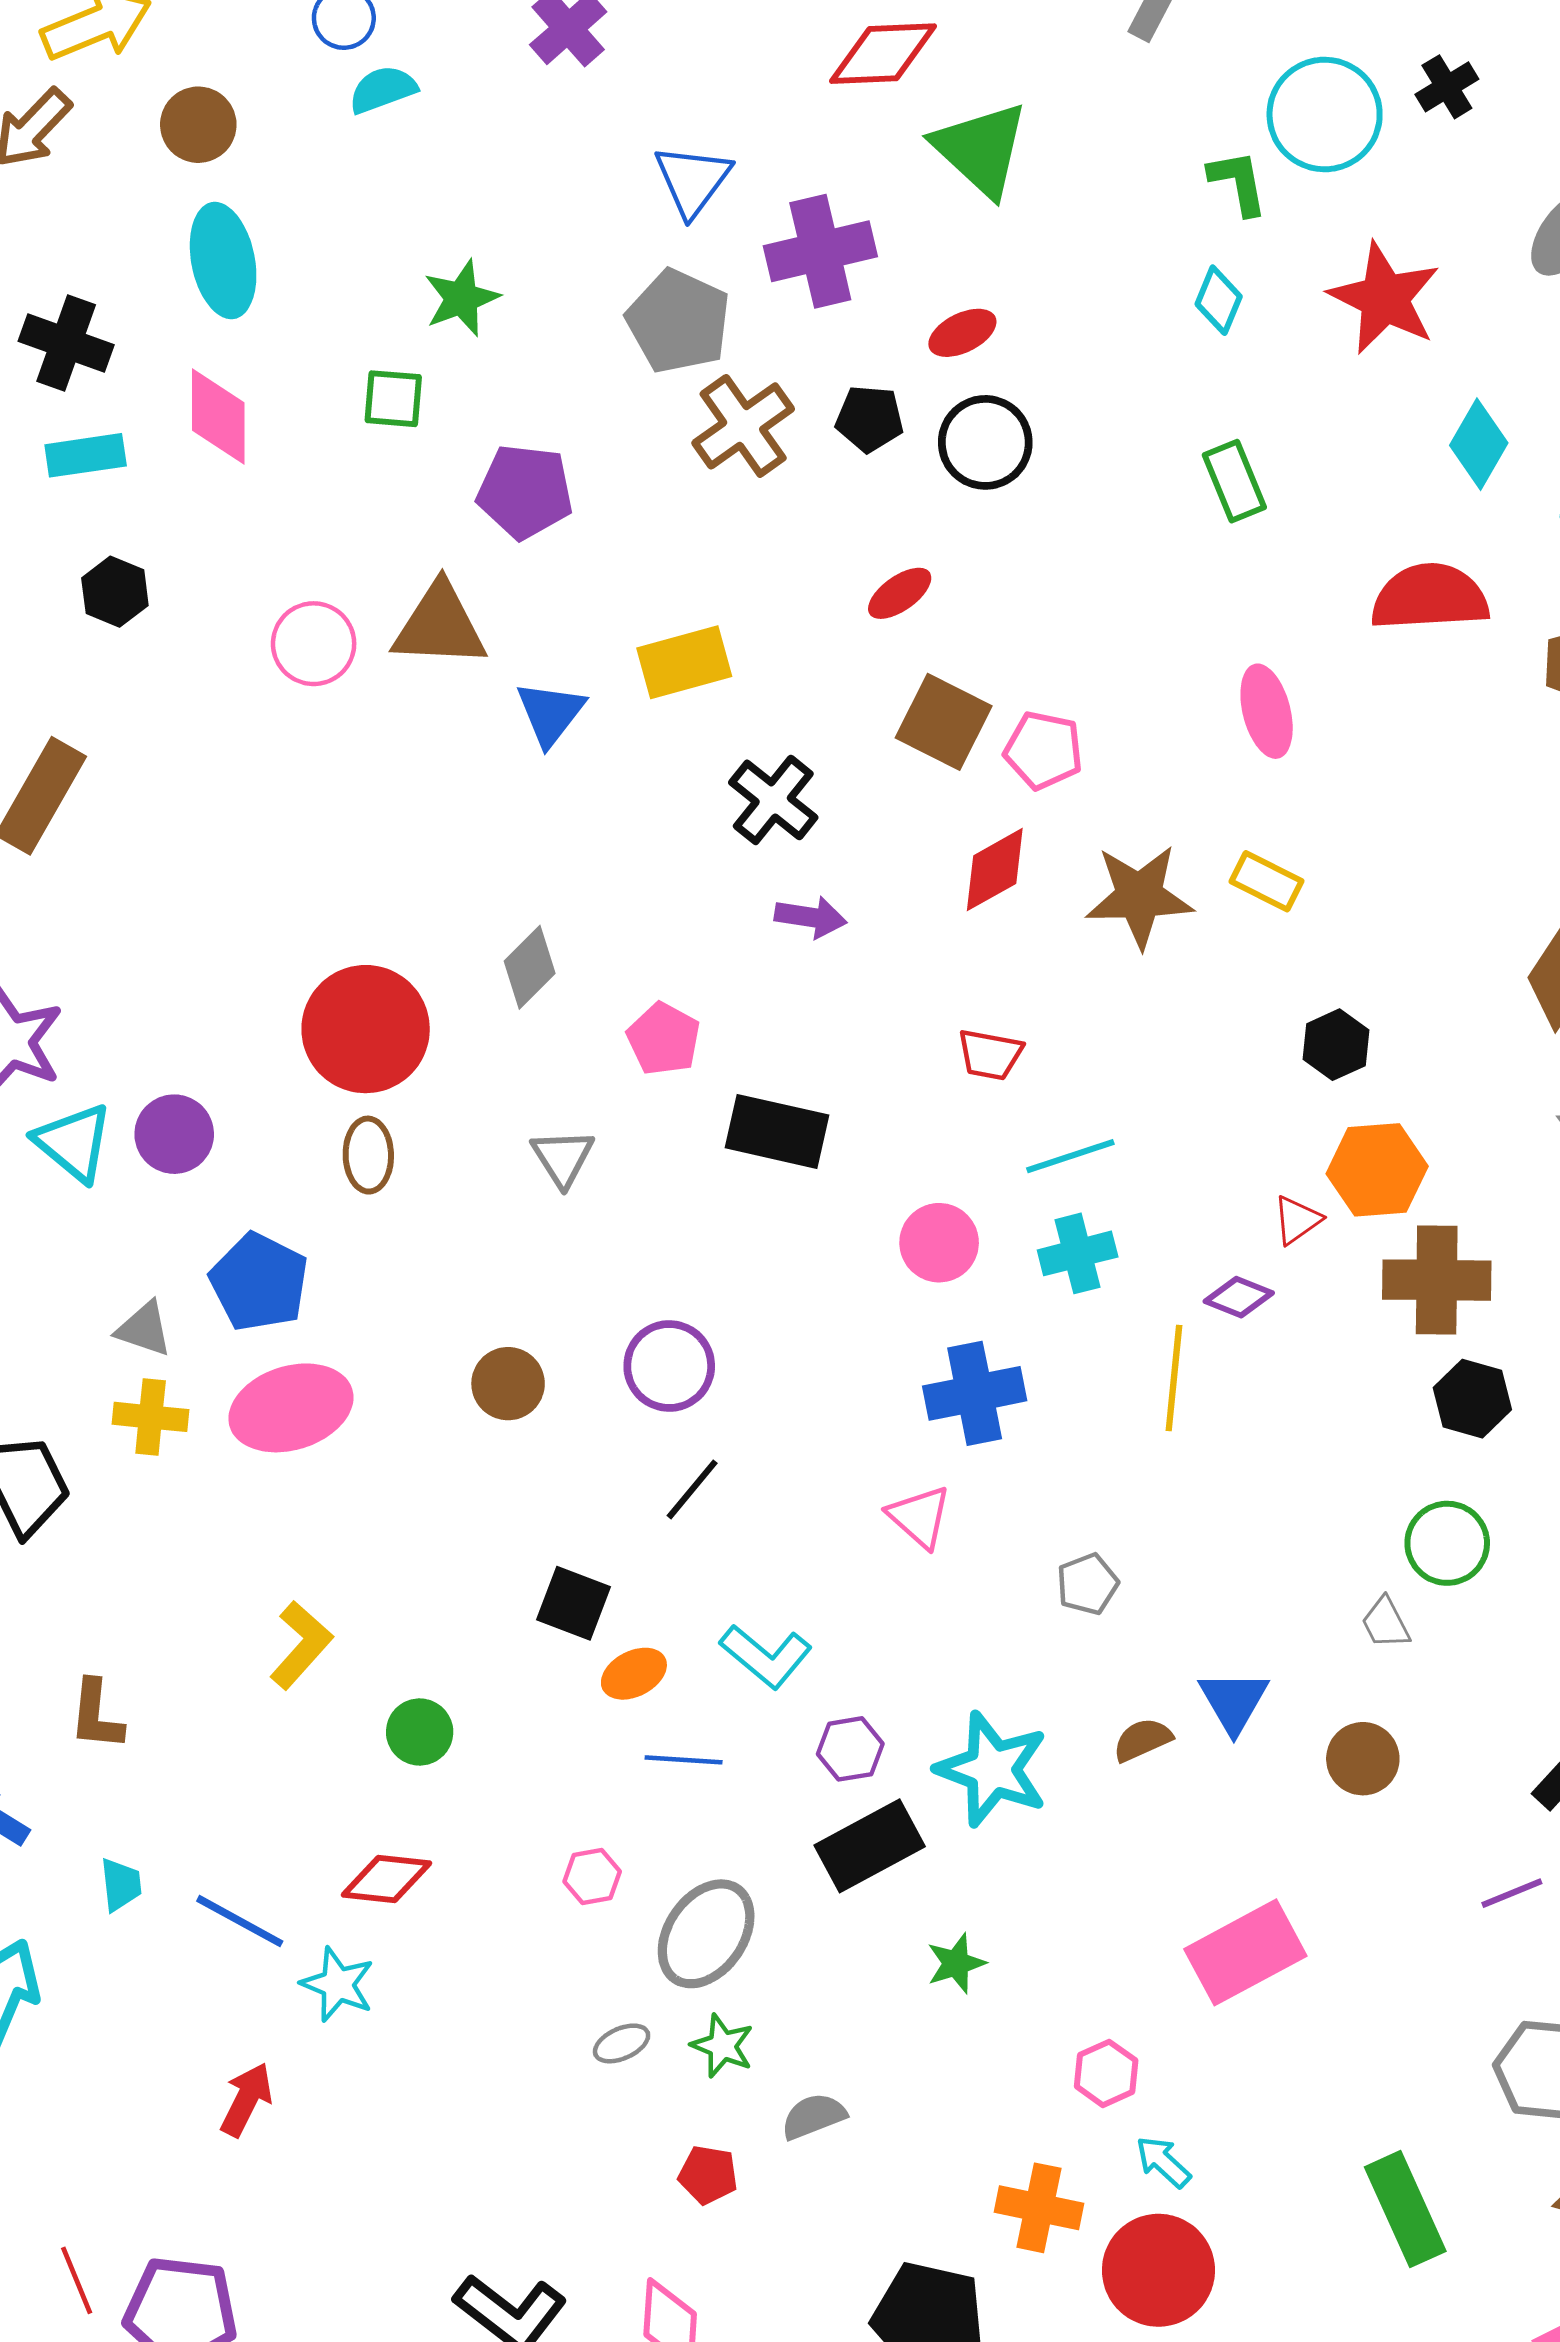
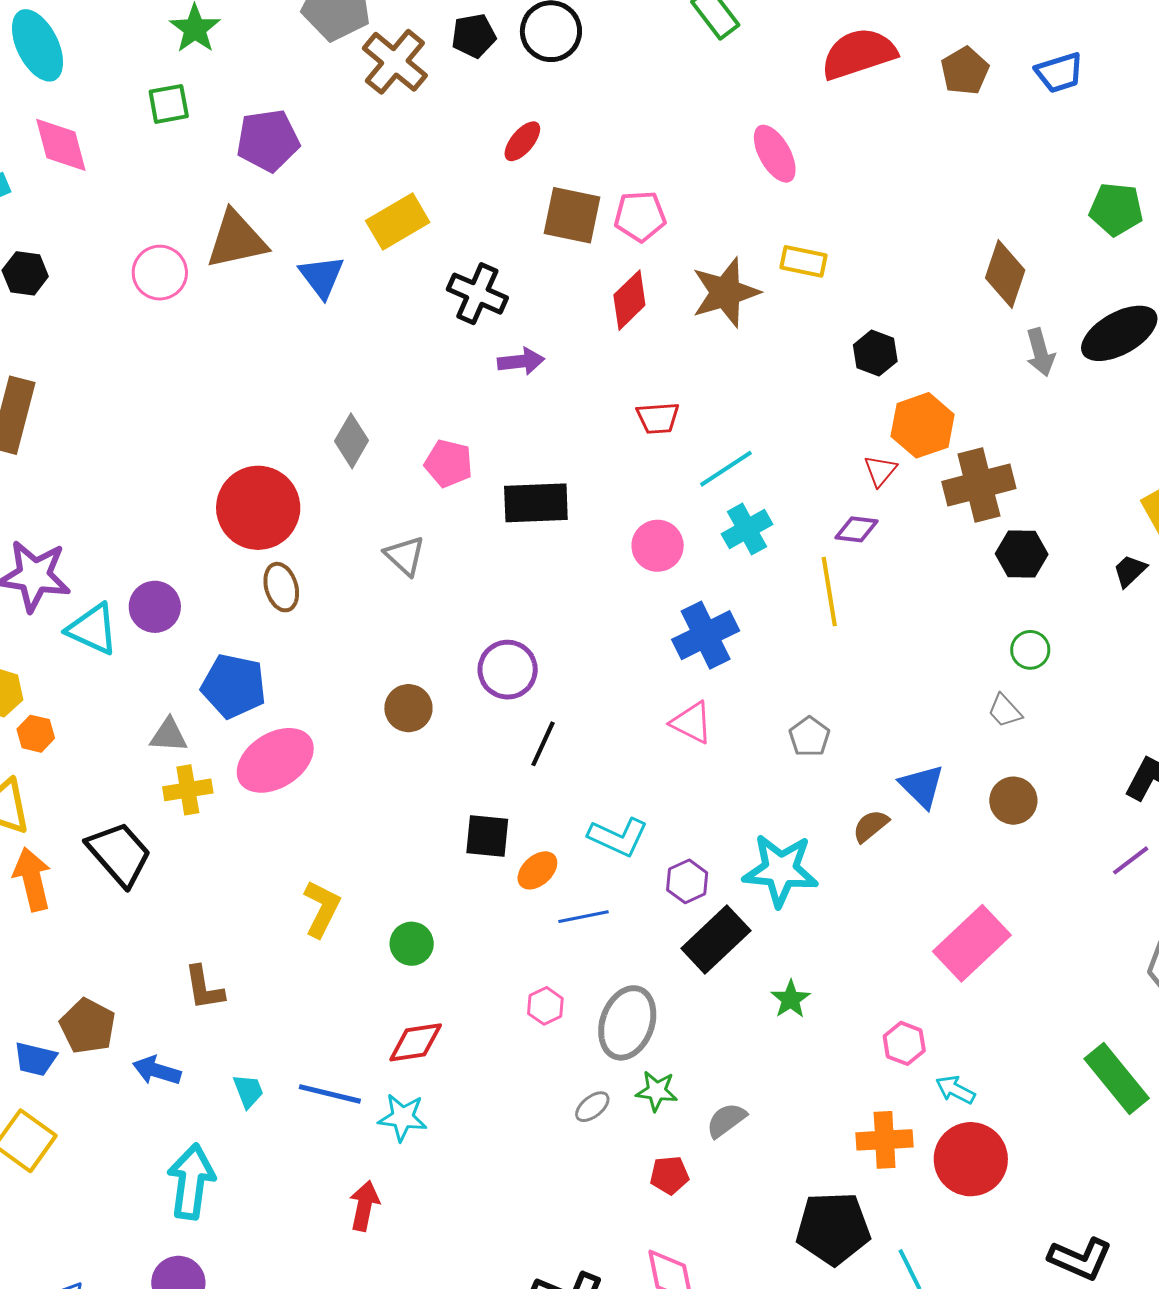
green circle: (1447, 1543) -> (1030, 650), size x0.7

